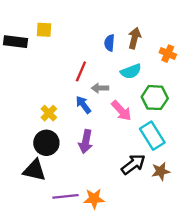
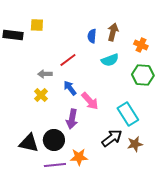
red line: (81, 71) -> (68, 60), turned 30
gray arrow: (100, 88) -> (45, 74), moved
green hexagon: (155, 98) -> (143, 75), moved
pink arrow: (121, 111) -> (90, 101), moved
black circle: (46, 143) -> (54, 140), moved
orange star: (94, 199) -> (79, 157), moved

